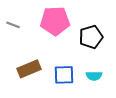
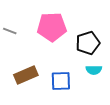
cyan semicircle: (94, 76) -> (94, 70), moved

